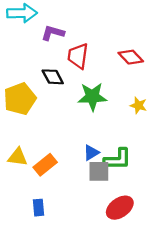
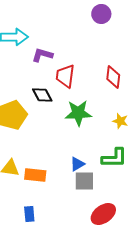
red diamond: (131, 57) -> (113, 77), turned 50
green L-shape: (118, 159) -> (114, 158), moved
orange rectangle: (45, 165) -> (35, 175), turned 45

